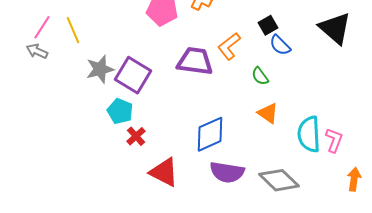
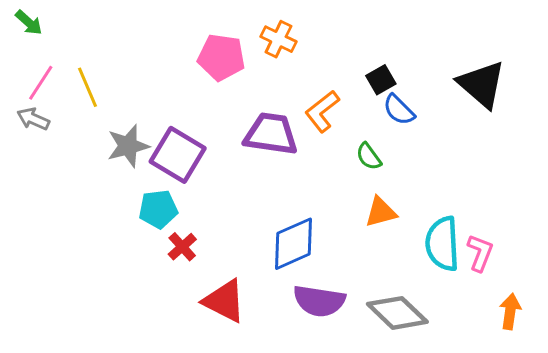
cyan pentagon: (120, 111) -> (158, 209), turned -30
orange triangle: (268, 113) -> (381, 212), turned -50

